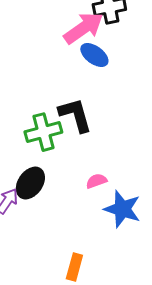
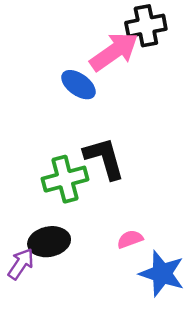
blue ellipse: (94, 55) -> (79, 85), moved
black ellipse: (30, 183) -> (49, 242), turned 44

